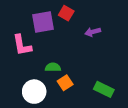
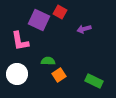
purple square: (43, 22) -> (39, 20), turned 35
white circle: (34, 92) -> (17, 74), moved

